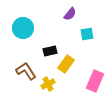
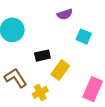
purple semicircle: (70, 14) -> (65, 14), turned 32
cyan square: (87, 34) -> (84, 37), turned 32

